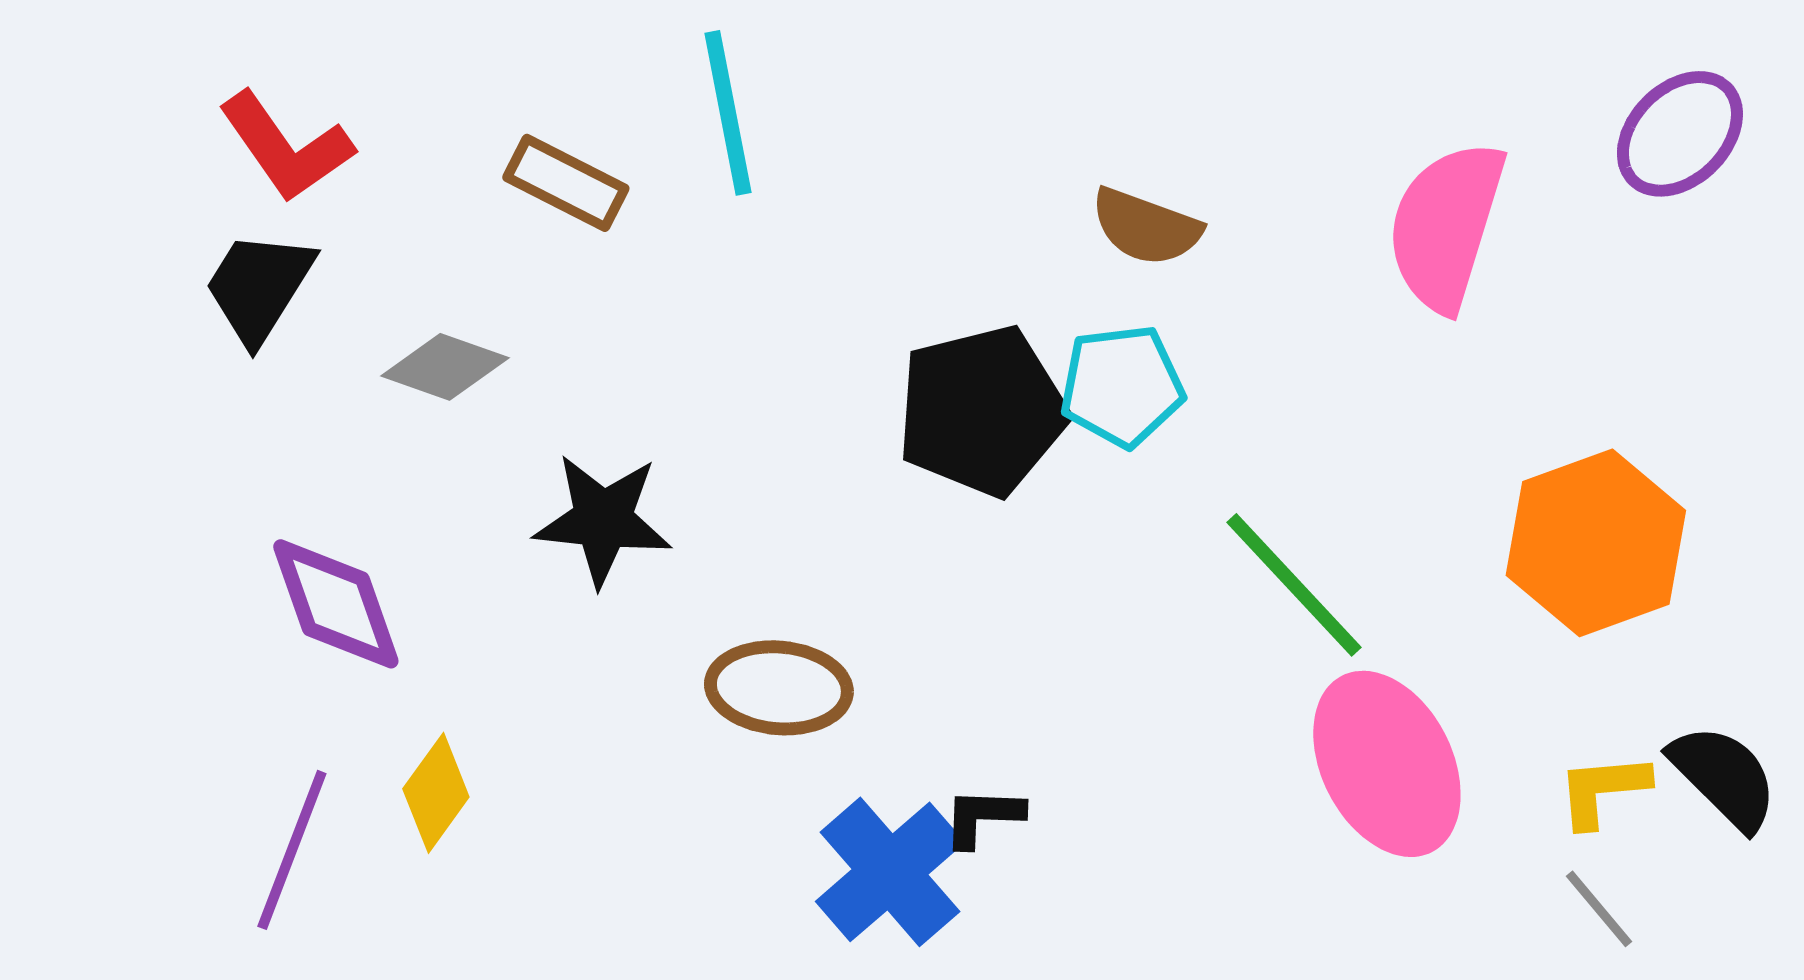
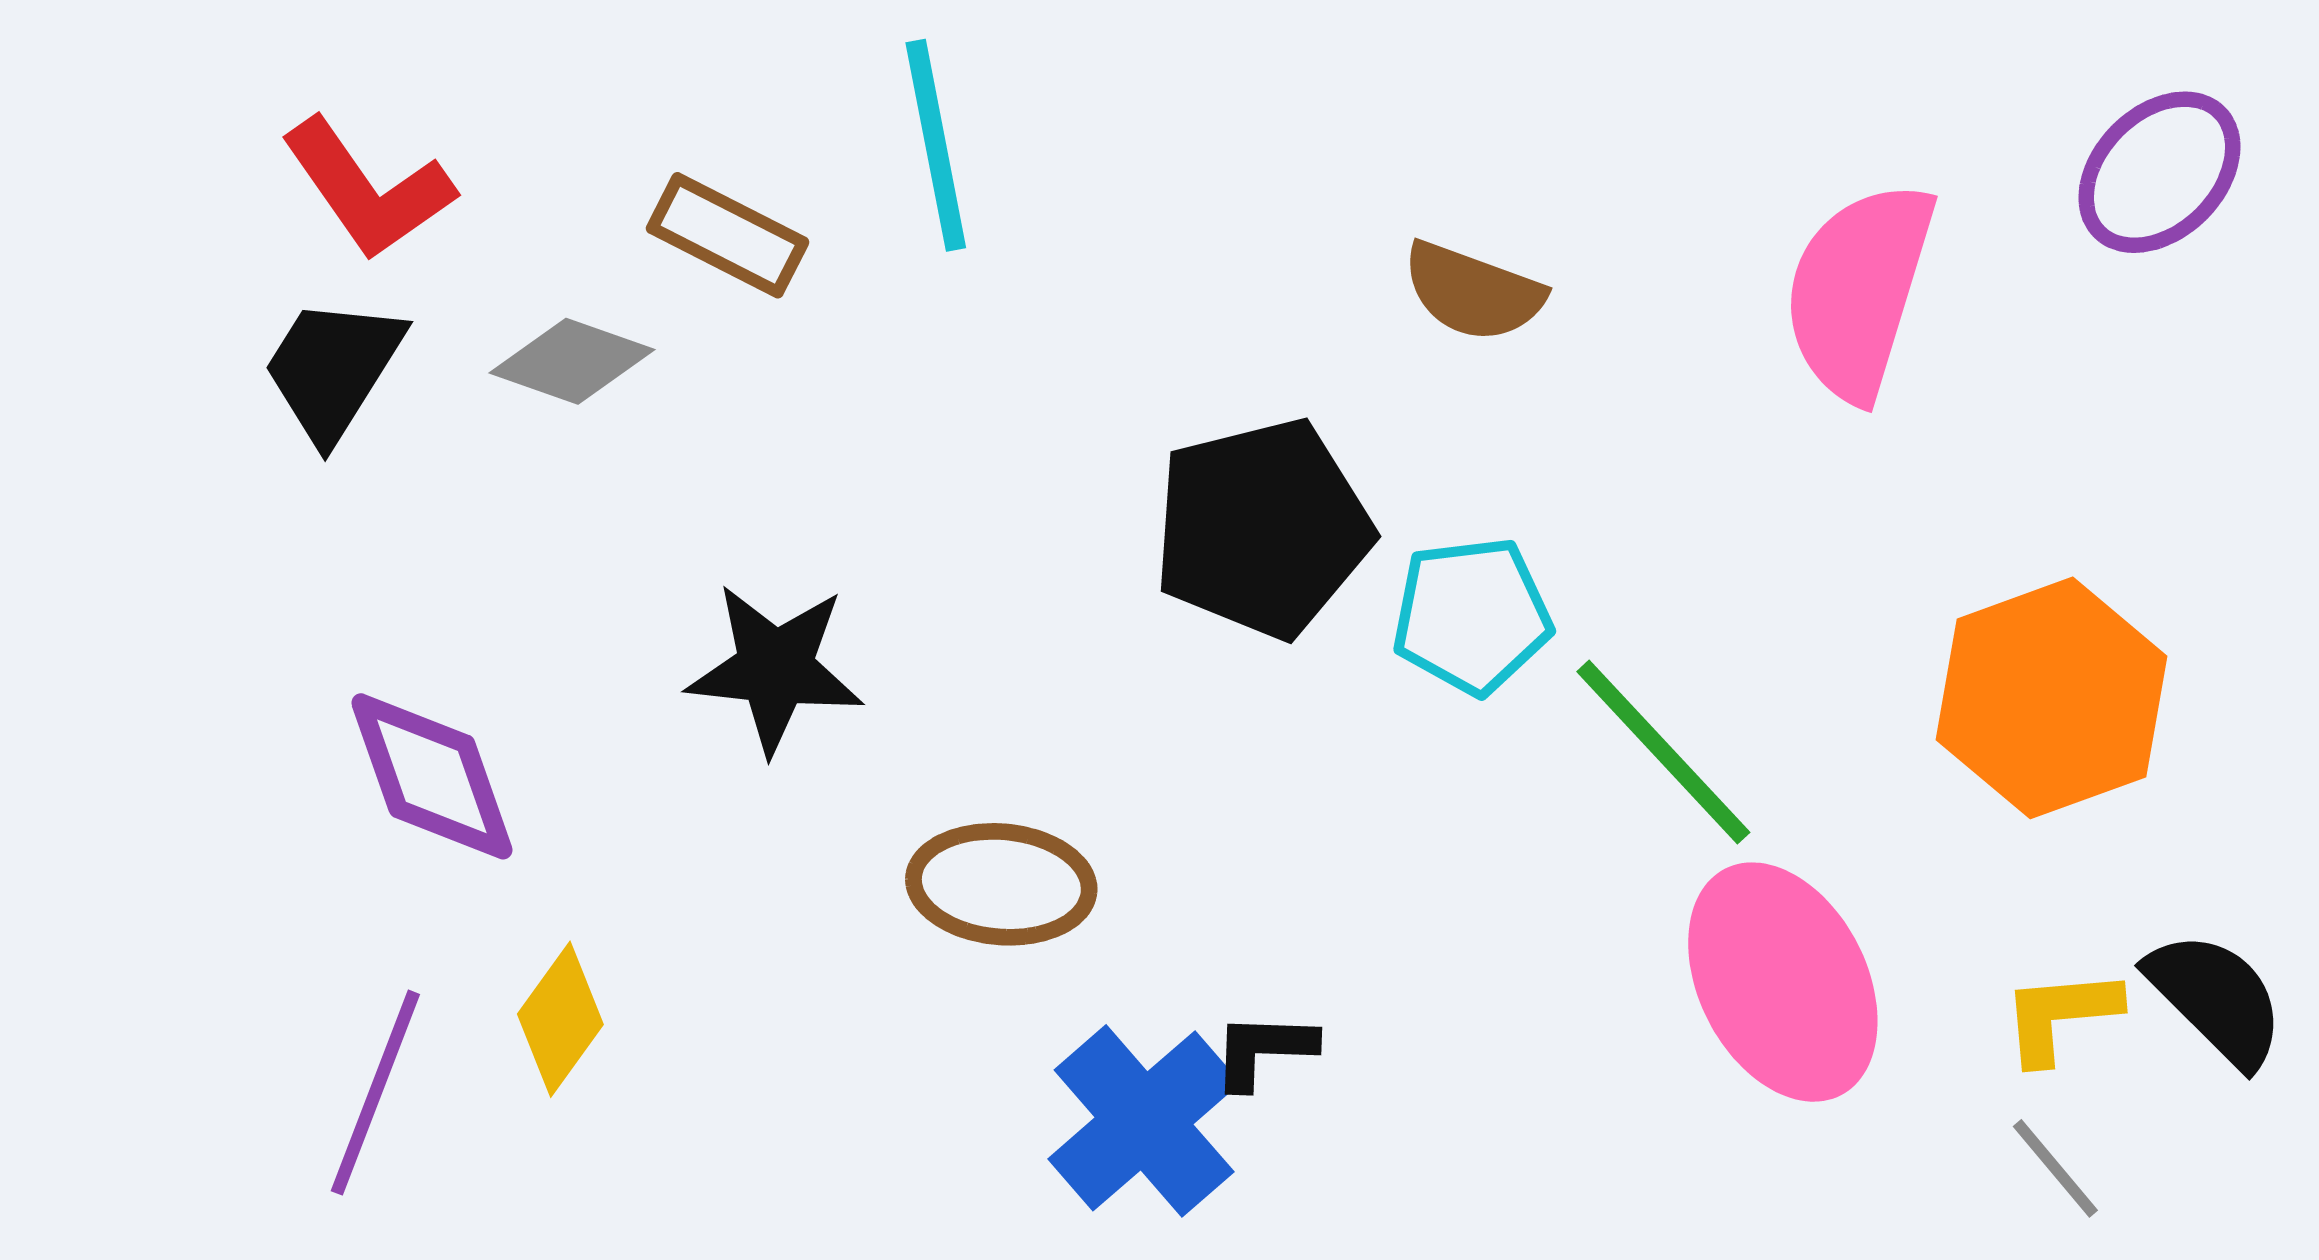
gray diamond: (445, 367) -> (572, 361), moved
cyan pentagon: (1122, 386) -> (1472, 616), moved

